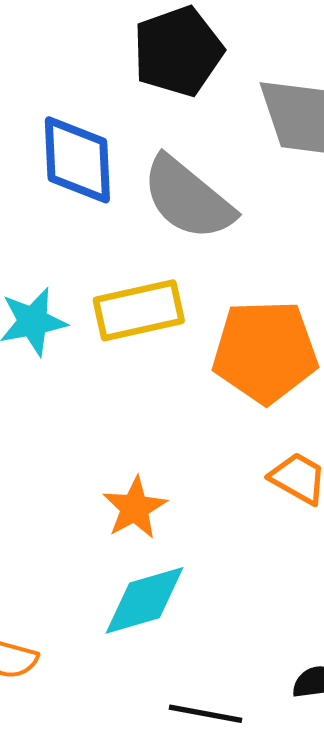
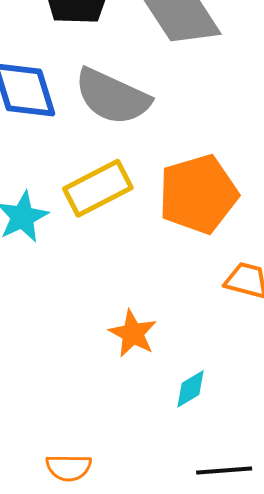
cyan diamond: (145, 600) -> (191, 389), moved, size x0.6

